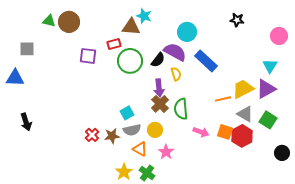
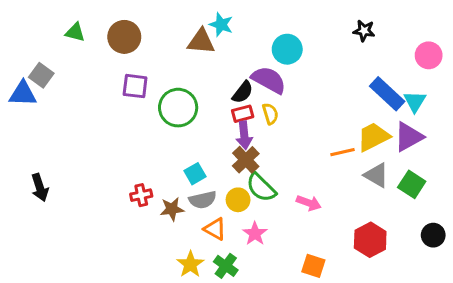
brown circle: (69, 22) -> (124, 37), moved
red rectangle: (114, 44) -> (243, 114), moved
gray square: (27, 49) -> (41, 75), turned 35
green circle: (130, 61) -> (178, 108), moved
blue rectangle: (206, 61) -> (387, 94), moved
blue triangle: (15, 78) -> (23, 94), moved
green semicircle: (181, 109) -> (261, 187), moved, turned -40
orange square: (225, 132) -> (313, 266), moved
red cross: (92, 135) -> (141, 195), moved, turned 32
red hexagon: (242, 136) -> (370, 240), moved

